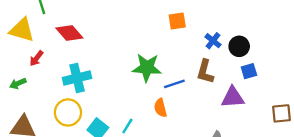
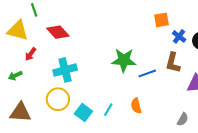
orange square: (177, 21) -> (162, 20), moved
orange semicircle: (160, 108) -> (136, 106), moved

